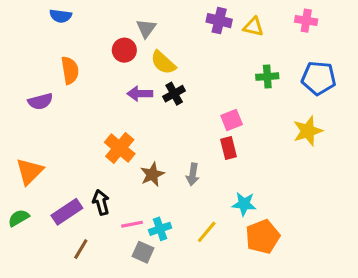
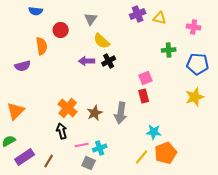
purple cross: (219, 21) -> (138, 14), turned -35
pink cross: (306, 21) -> (194, 27), moved
red circle: (124, 50) -> (61, 30), moved
blue pentagon: (319, 78) -> (198, 64), moved
yellow star: (308, 131) -> (195, 97), moved
orange cross: (120, 148) -> (68, 108), moved
gray arrow: (193, 174) -> (121, 113), size x1.5
purple rectangle: (67, 212) -> (25, 157), moved
yellow line: (207, 232) -> (142, 157), moved

